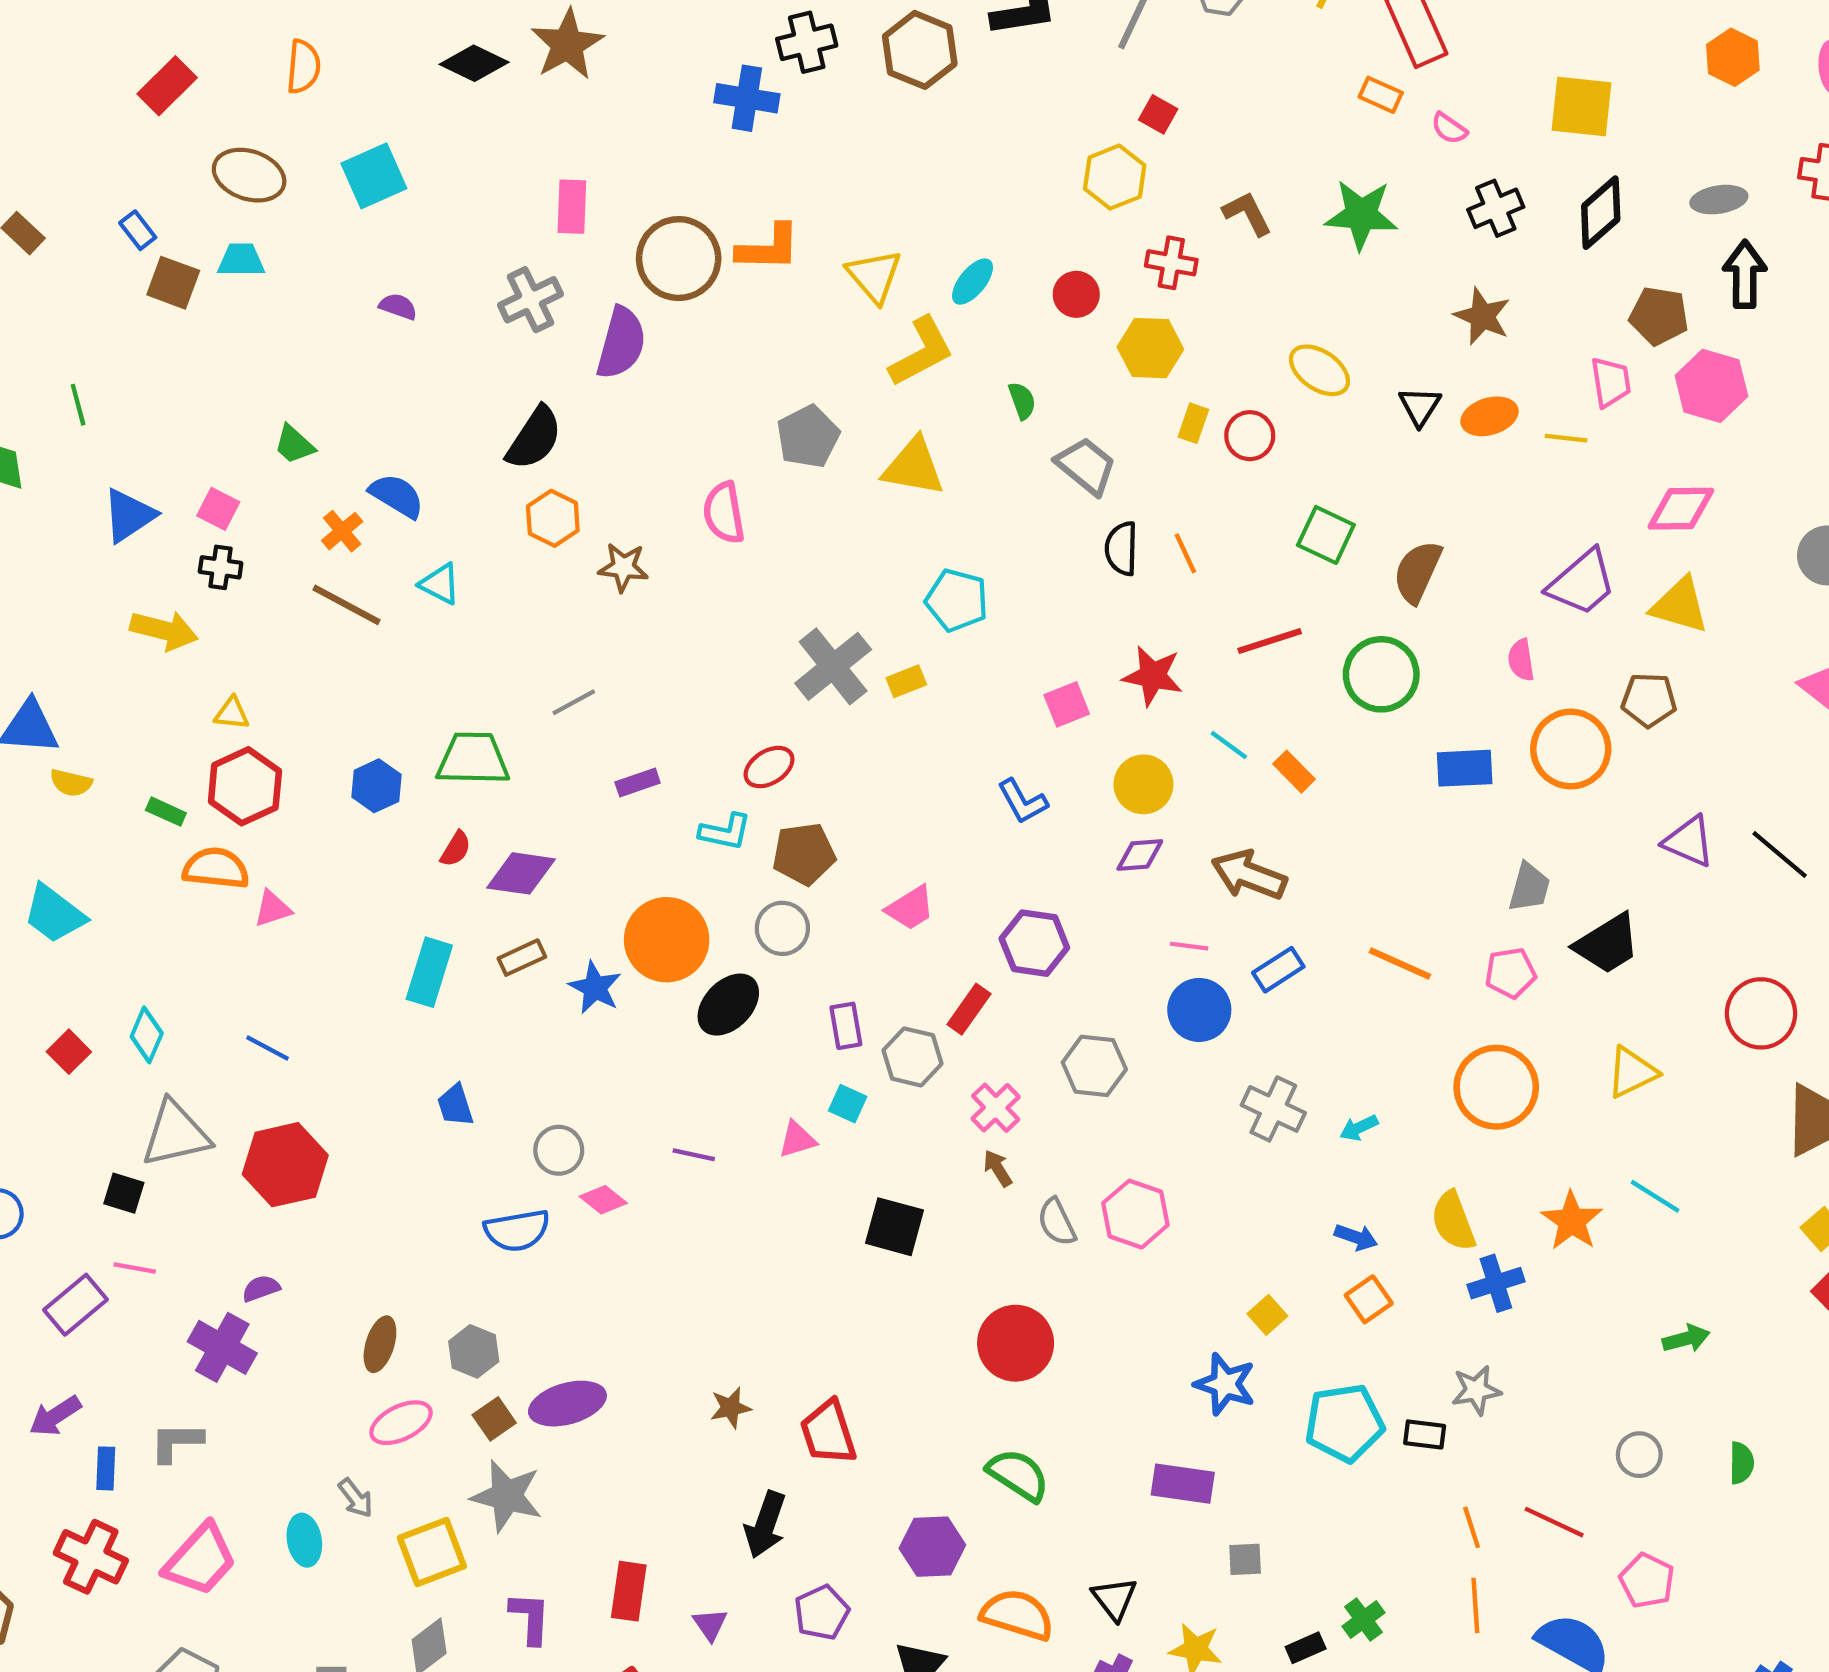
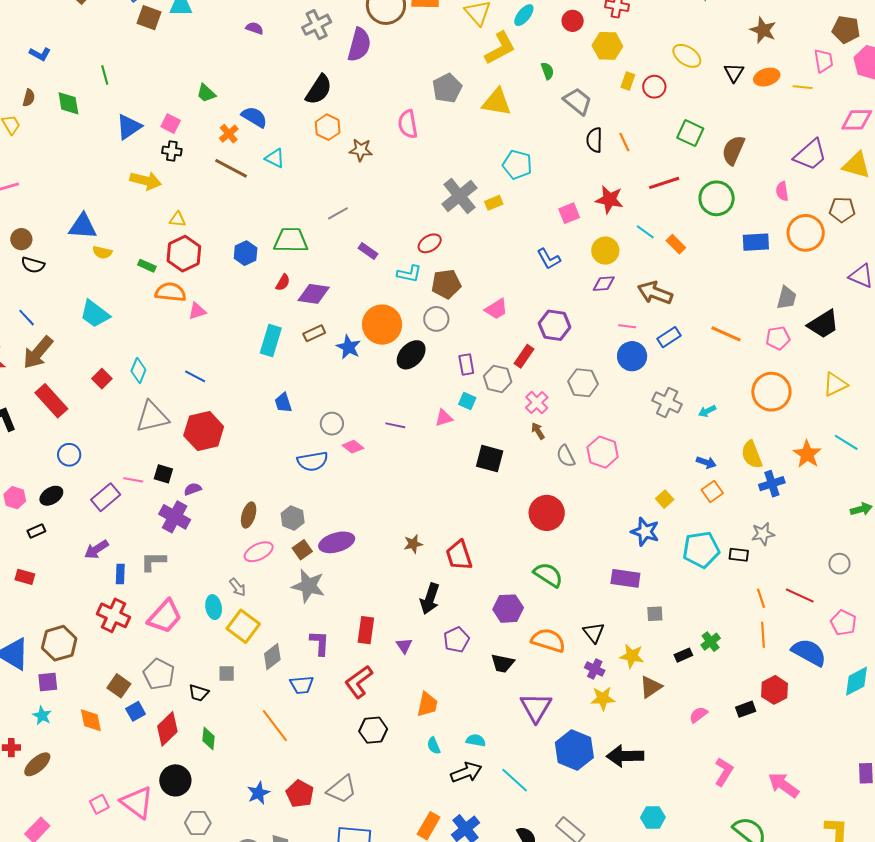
purple rectangle: (638, 783) -> (368, 251), turned 54
black square: (124, 1193) -> (163, 474), moved
yellow square: (432, 1552) -> (243, 626), moved, turned -32

